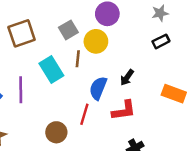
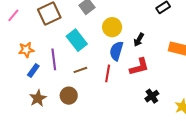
yellow circle: (96, 41) -> (112, 27), moved
brown line: (78, 59) -> (80, 70), moved, turned 72
brown circle: (56, 132) -> (69, 96), moved

